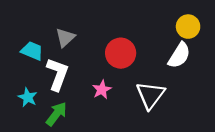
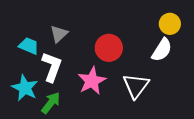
pink star: (102, 90) -> (92, 81), size x1.6
cyan star: (28, 97) -> (25, 88), size x1.5

